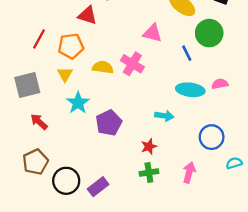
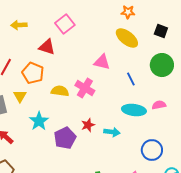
green circle: (209, 33) -> (162, 65), moved
orange pentagon: (71, 46) -> (33, 73), turned 30
yellow triangle: (65, 74) -> (20, 96), moved
red star: (149, 147) -> (88, 125), moved

